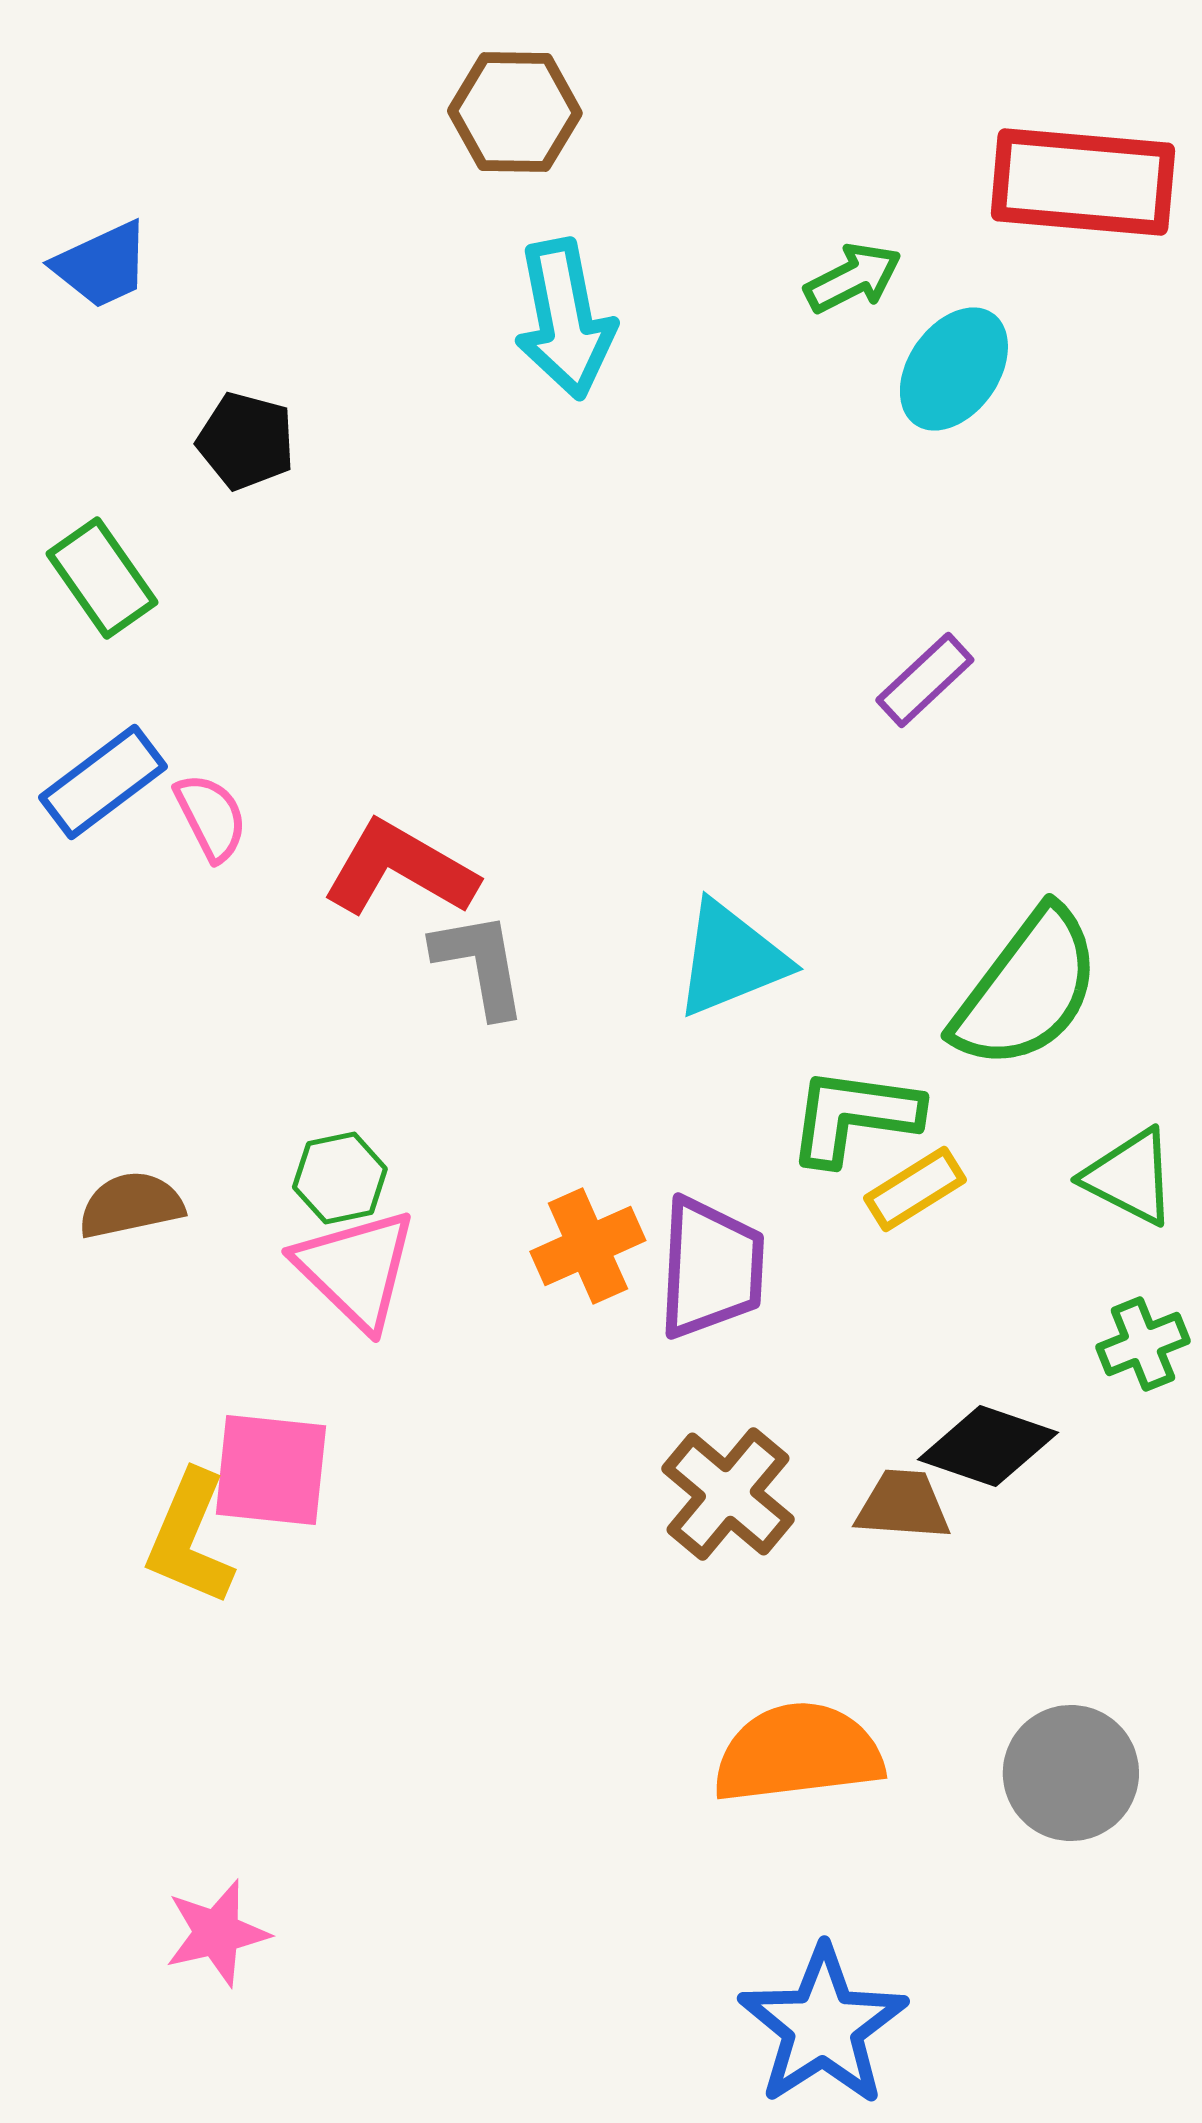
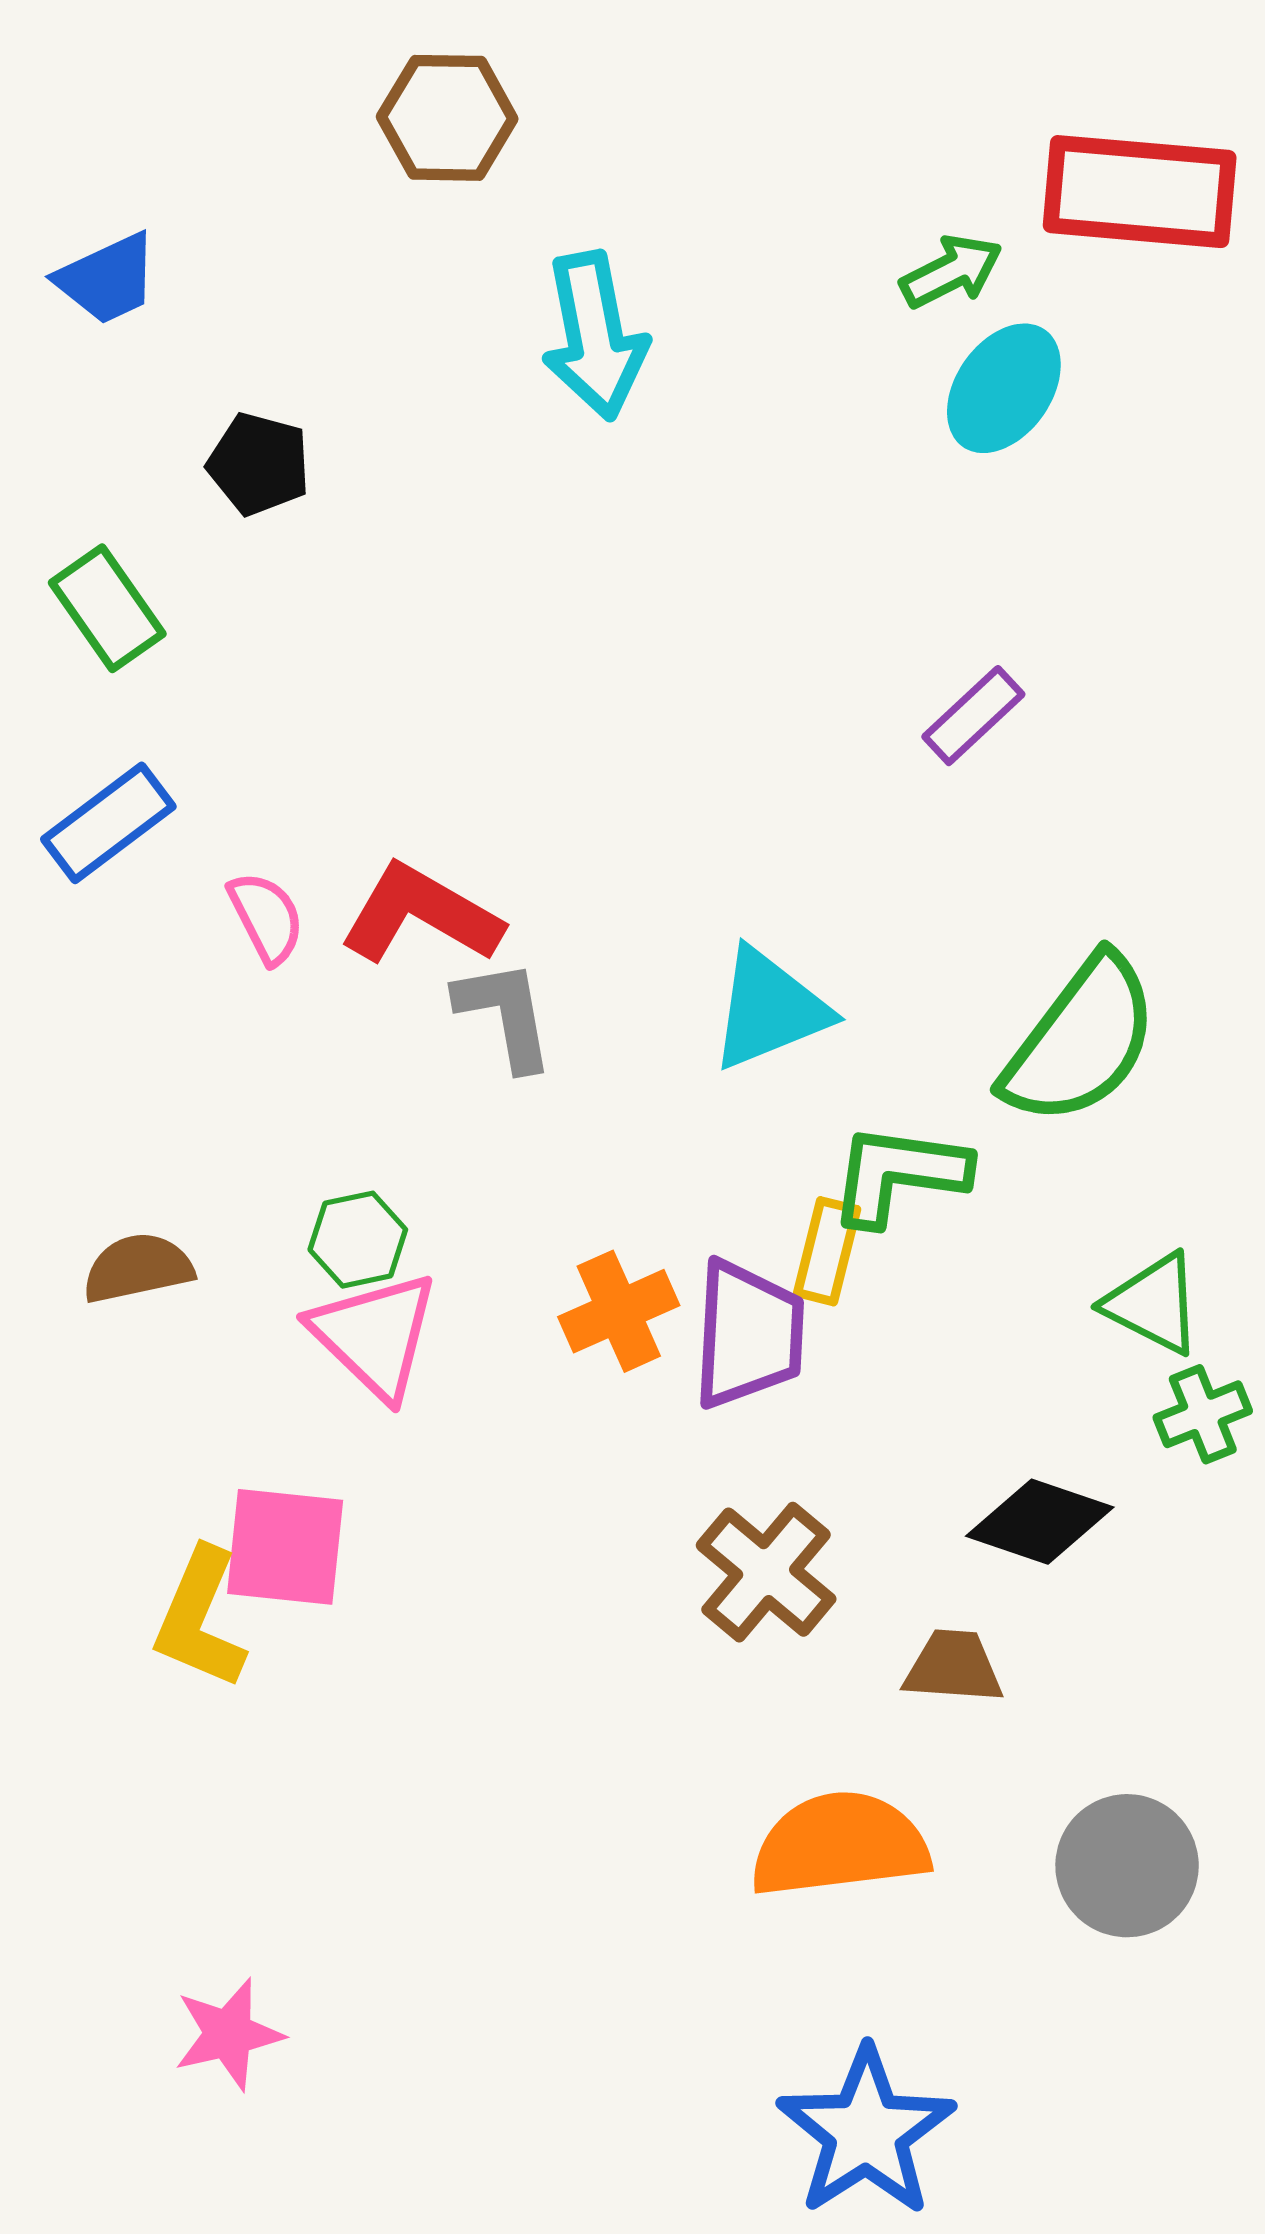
brown hexagon: (515, 112) -> (447, 118), moved
green arrow: (853, 278) -> (951, 271), moved
pink semicircle: (211, 817) -> (266, 918), moved
green triangle: (1130, 1177) -> (1153, 1304), moved
yellow rectangle: (915, 1189) -> (827, 1251), moved, turned -44
brown trapezoid: (903, 1505) -> (953, 1667), moved

